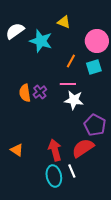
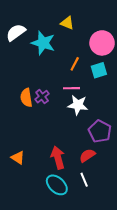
red semicircle: (83, 148) -> (87, 155), size x0.7
white line: (72, 171) -> (84, 180), moved
cyan ellipse: (54, 176) -> (57, 185), turned -35

